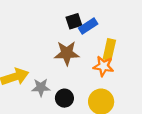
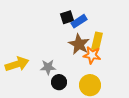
brown star: (67, 53) -> (79, 44), moved, turned 30
gray star: (41, 87) -> (48, 67), moved

